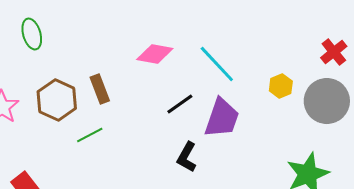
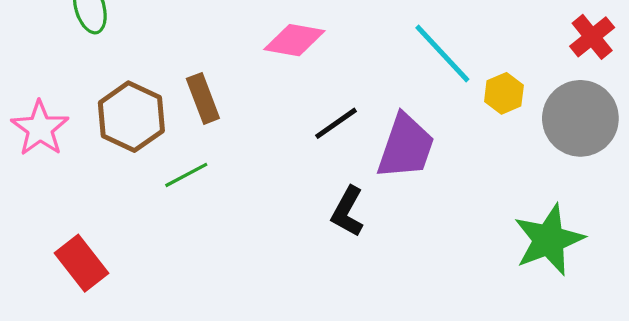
cyan line: (217, 64) -> (442, 53), moved

